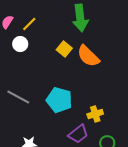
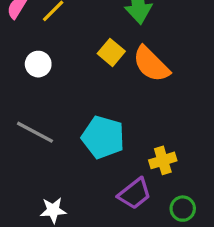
white circle: (20, 44) -> (38, 64), moved

